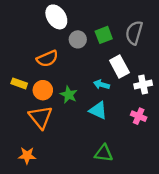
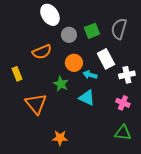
yellow rectangle: (19, 83) -> (17, 74), turned 48
orange circle: (43, 90) -> (74, 63), moved
green triangle: (104, 153) -> (123, 133), moved
orange star: (27, 156) -> (60, 138), moved

